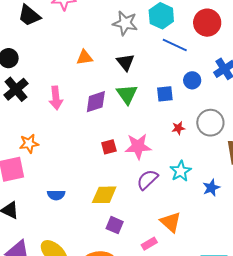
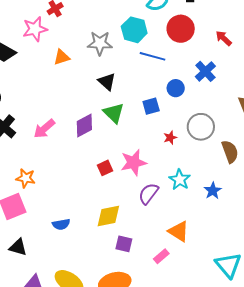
orange triangle: (85, 57) -> (62, 57), moved
pink arrow: (56, 98) -> (44, 129), turned 65
orange star: (29, 144) -> (26, 178), turned 30

